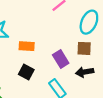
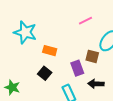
brown square: (84, 48) -> (92, 56), moved

